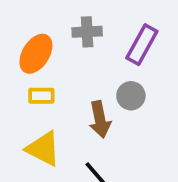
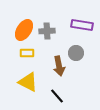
gray cross: (87, 32) -> (47, 31), moved
purple rectangle: (142, 45) -> (82, 25), turned 70

